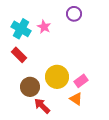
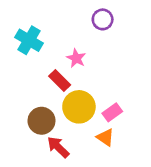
pink star: (44, 27) -> (76, 58), moved
red rectangle: (19, 55) -> (60, 80), moved

